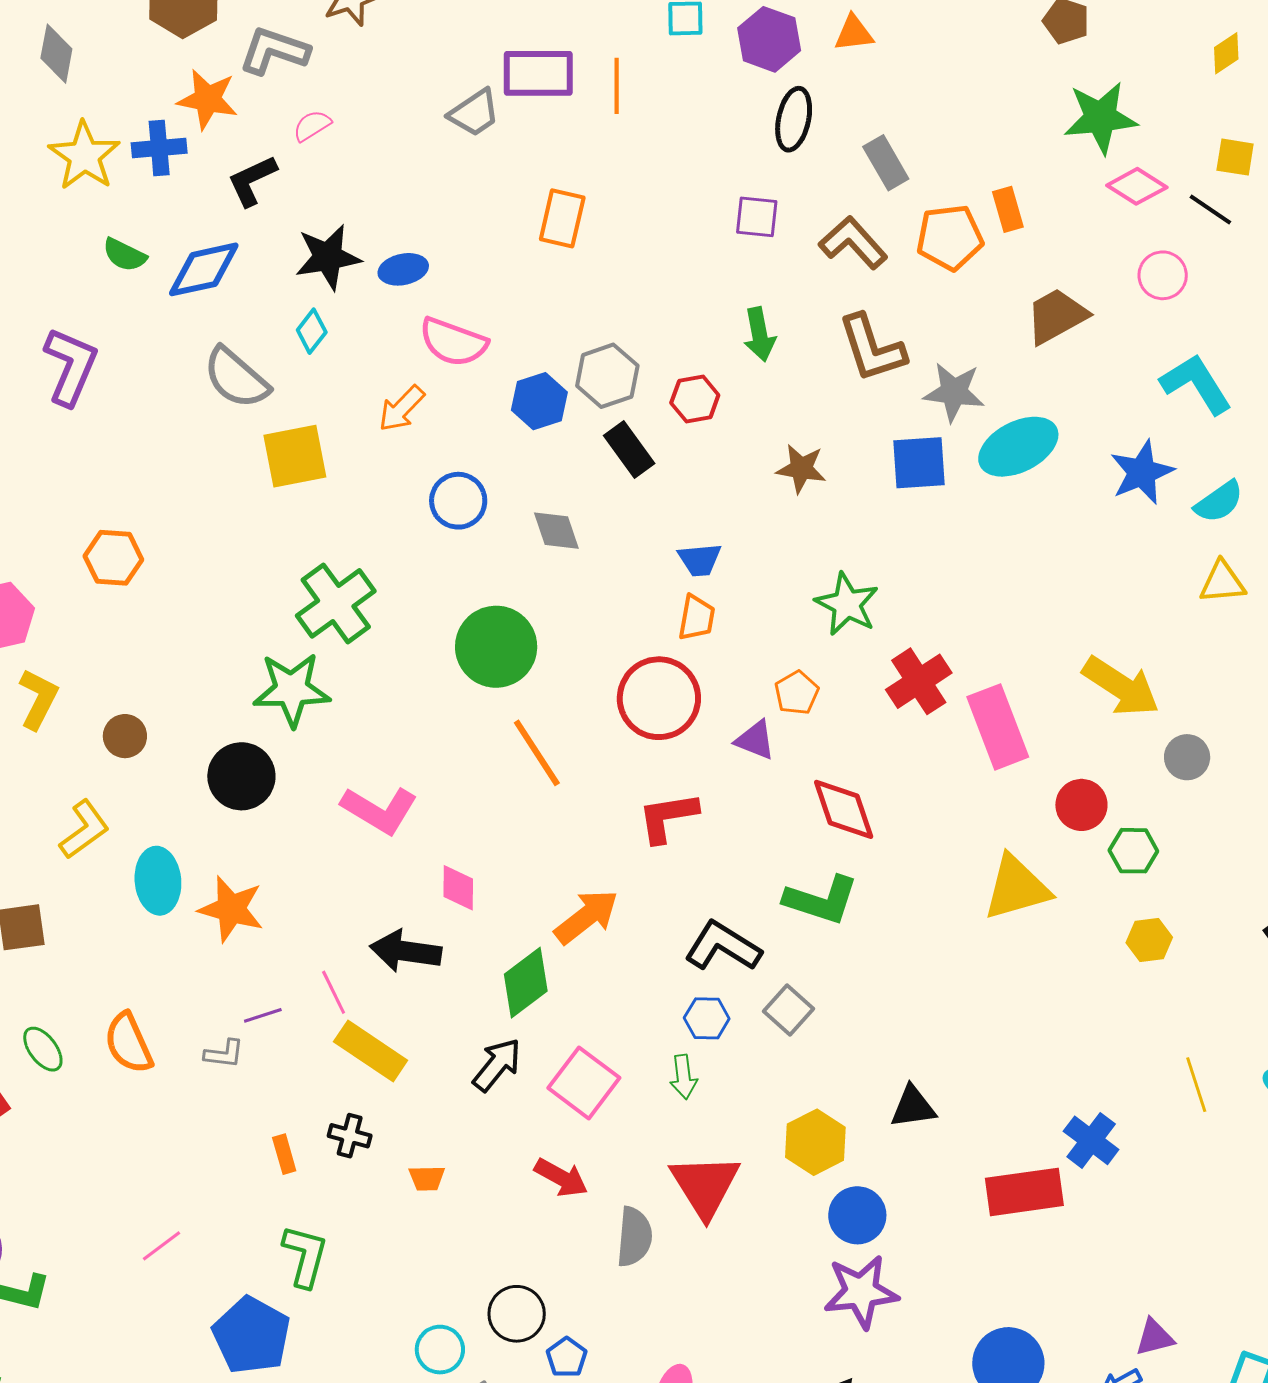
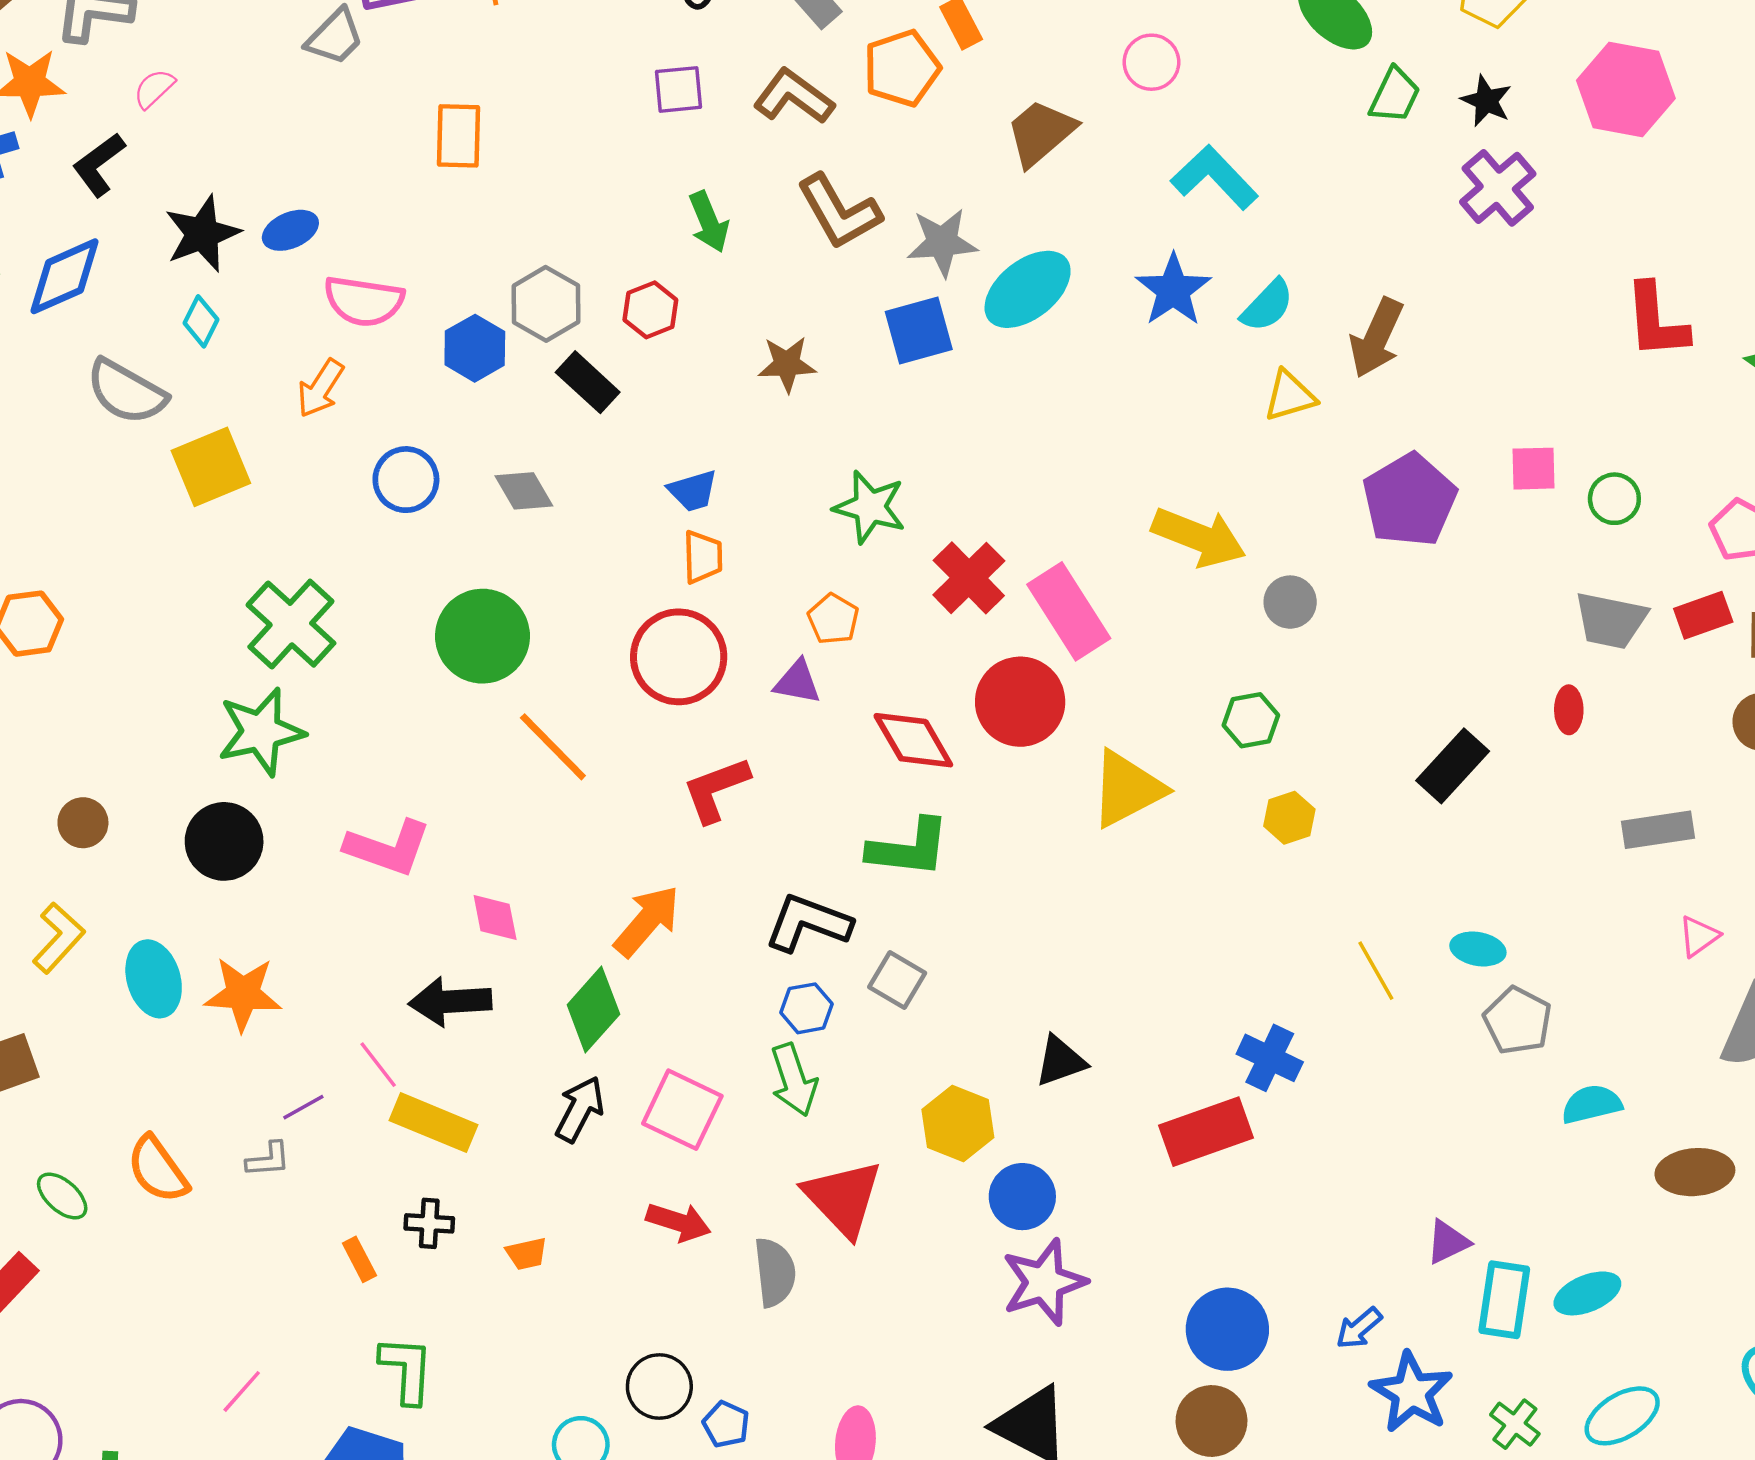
red circle: (1081, 805) -> (1020, 702), moved, size x1.5
green arrow: (684, 1077) -> (794, 1080), size x1.4
purple triangle: (1155, 1337) -> (1448, 1242), moved

